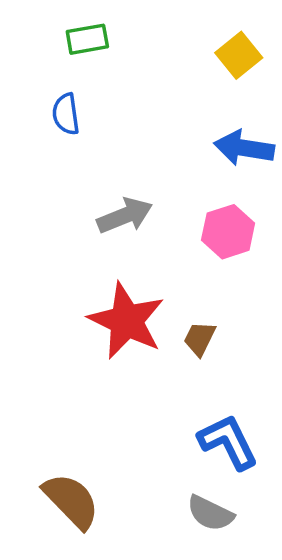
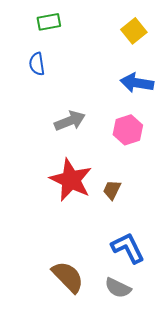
brown semicircle: (71, 501) -> (68, 277), moved

